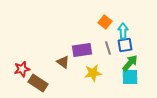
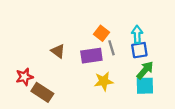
orange square: (105, 22) -> (101, 33), moved
gray line: (108, 48) -> (111, 48), moved
brown triangle: (63, 62) -> (58, 51), moved

